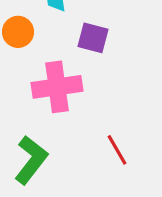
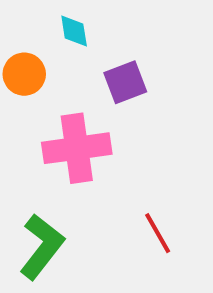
purple square: (93, 38) -> (125, 82), turned -36

